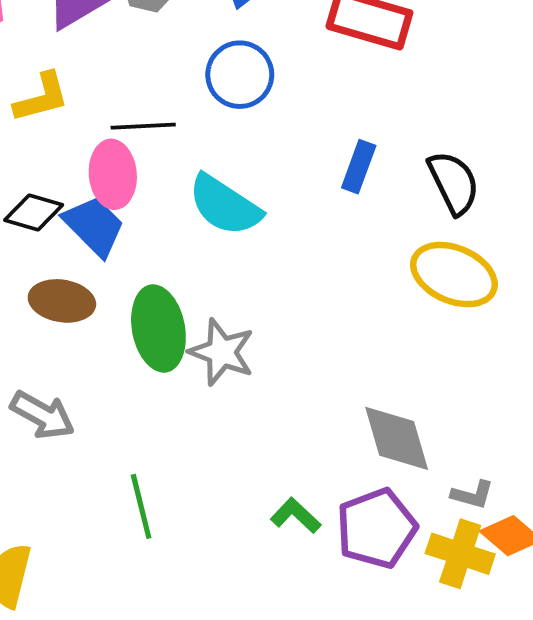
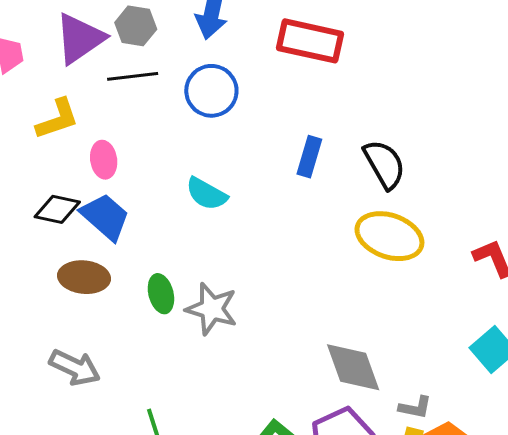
black line: (143, 126) -> (133, 76), moved
pink ellipse: (113, 174) -> (104, 160), moved, size x0.7
cyan semicircle: (225, 205) -> (206, 194), size x0.7
green ellipse: (158, 329) -> (161, 294), size x0.6

